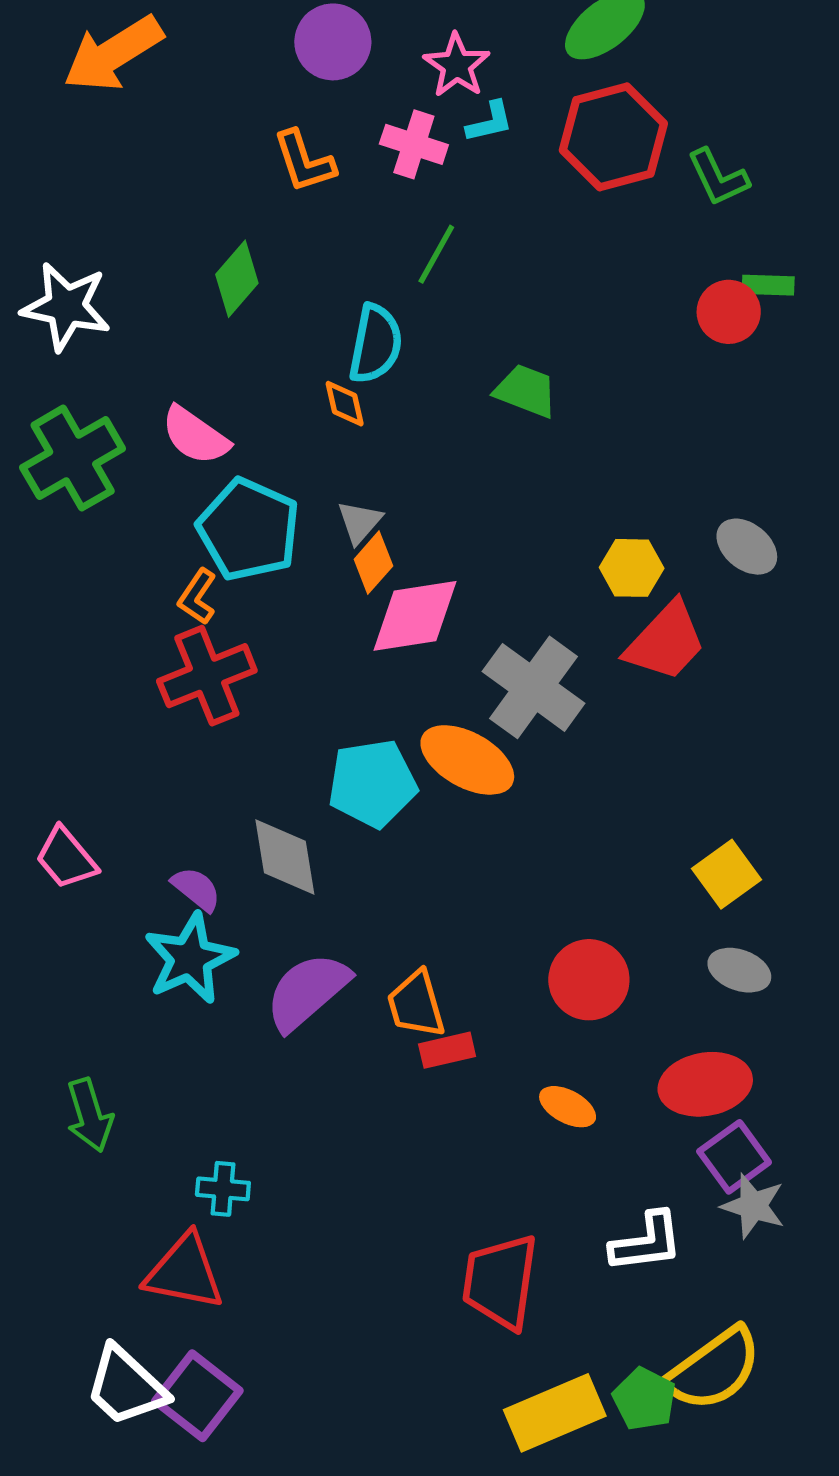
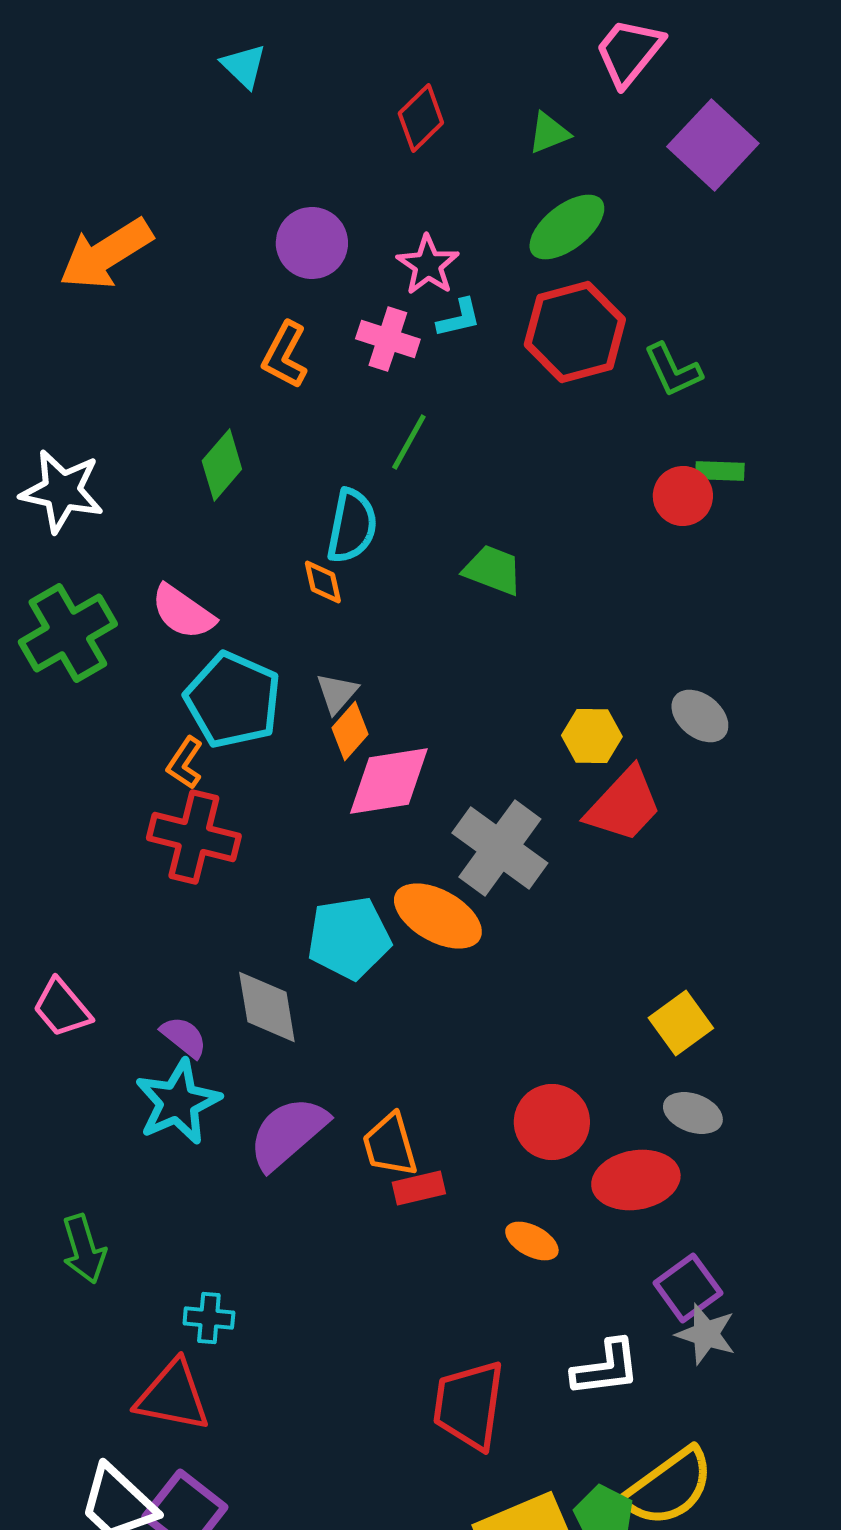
orange L-shape: (304, 161) -> (285, 355), turned 46
red cross: (207, 676) -> (194, 837), turned 36
red ellipse: (705, 1084) -> (636, 1180), moved

